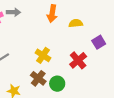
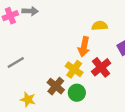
orange arrow: (52, 14) -> (84, 47), moved
yellow cross: (43, 55) -> (74, 69), moved

